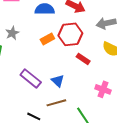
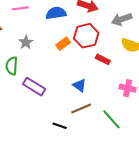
purple rectangle: (31, 79) -> (34, 87), moved

